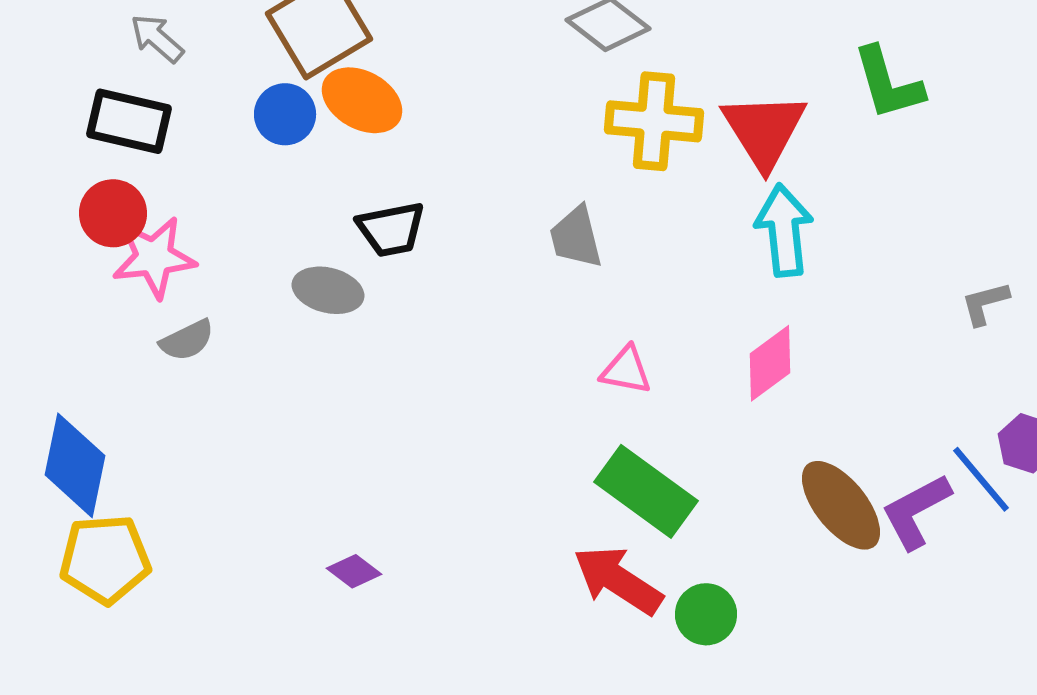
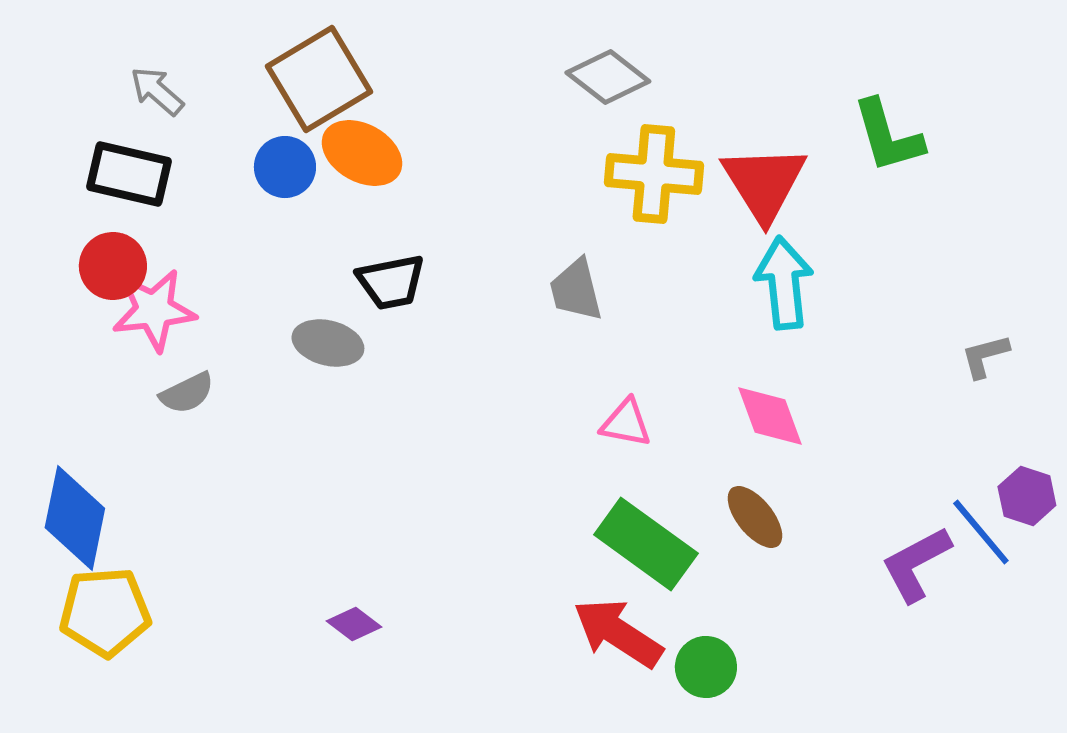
pink diamond: (770, 363) -> (770, 416), turned -74
brown ellipse: (841, 505) -> (755, 517), moved, size x0.7

